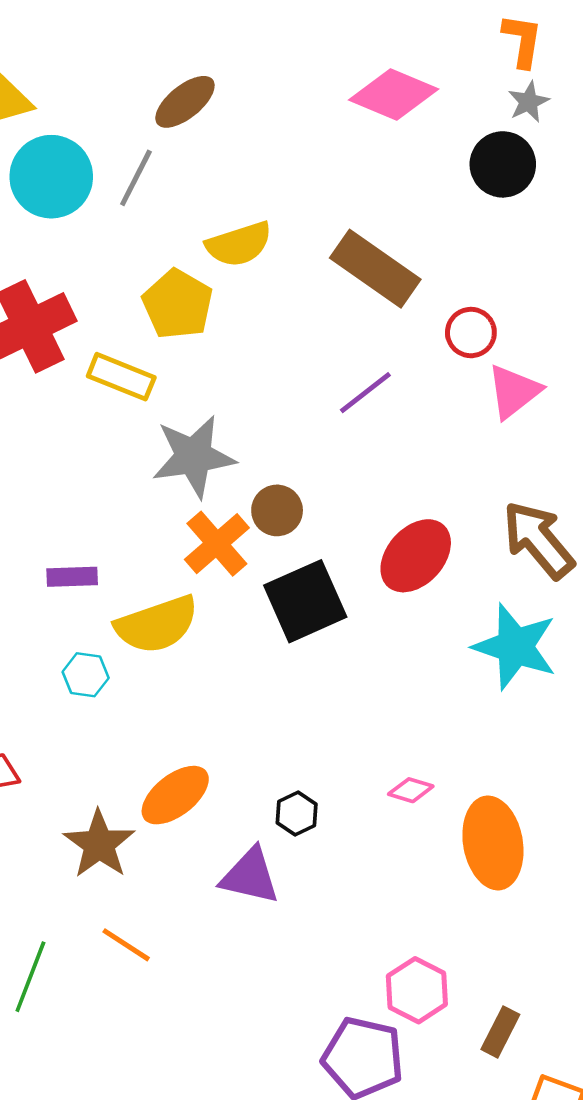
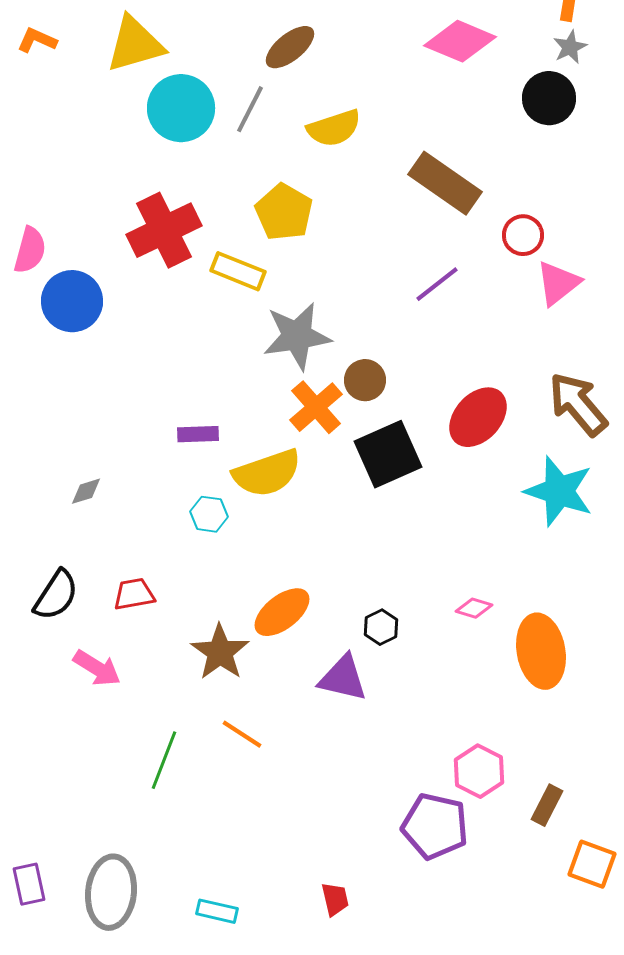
yellow semicircle: (239, 244) -> (334, 128), moved

